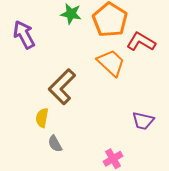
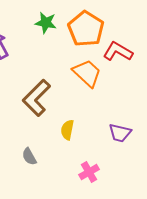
yellow semicircle: (42, 118) -> (67, 130), moved

